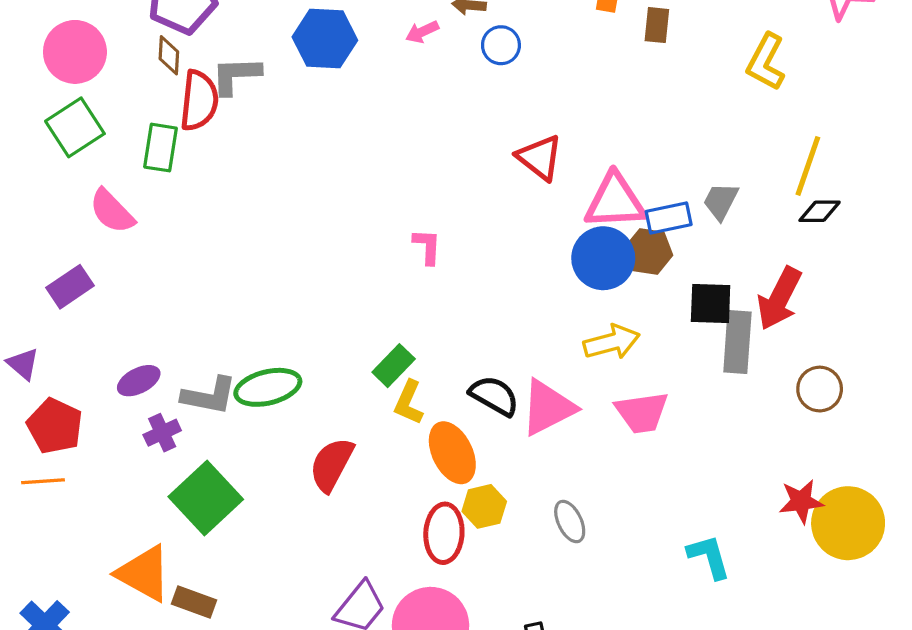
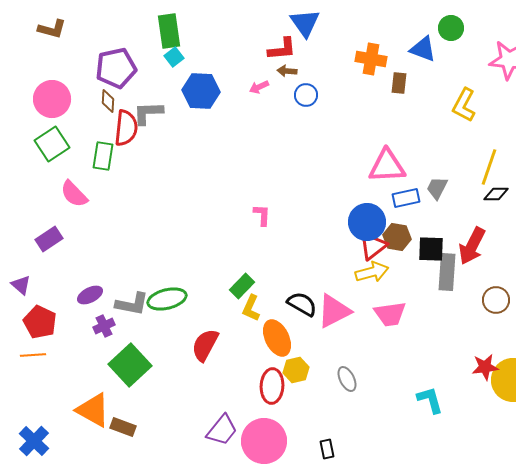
red triangle: (540, 158) -> (373, 246), moved, turned 44
pink triangle: (615, 201) -> (387, 166), moved
brown hexagon: (649, 252) -> (397, 237), moved

